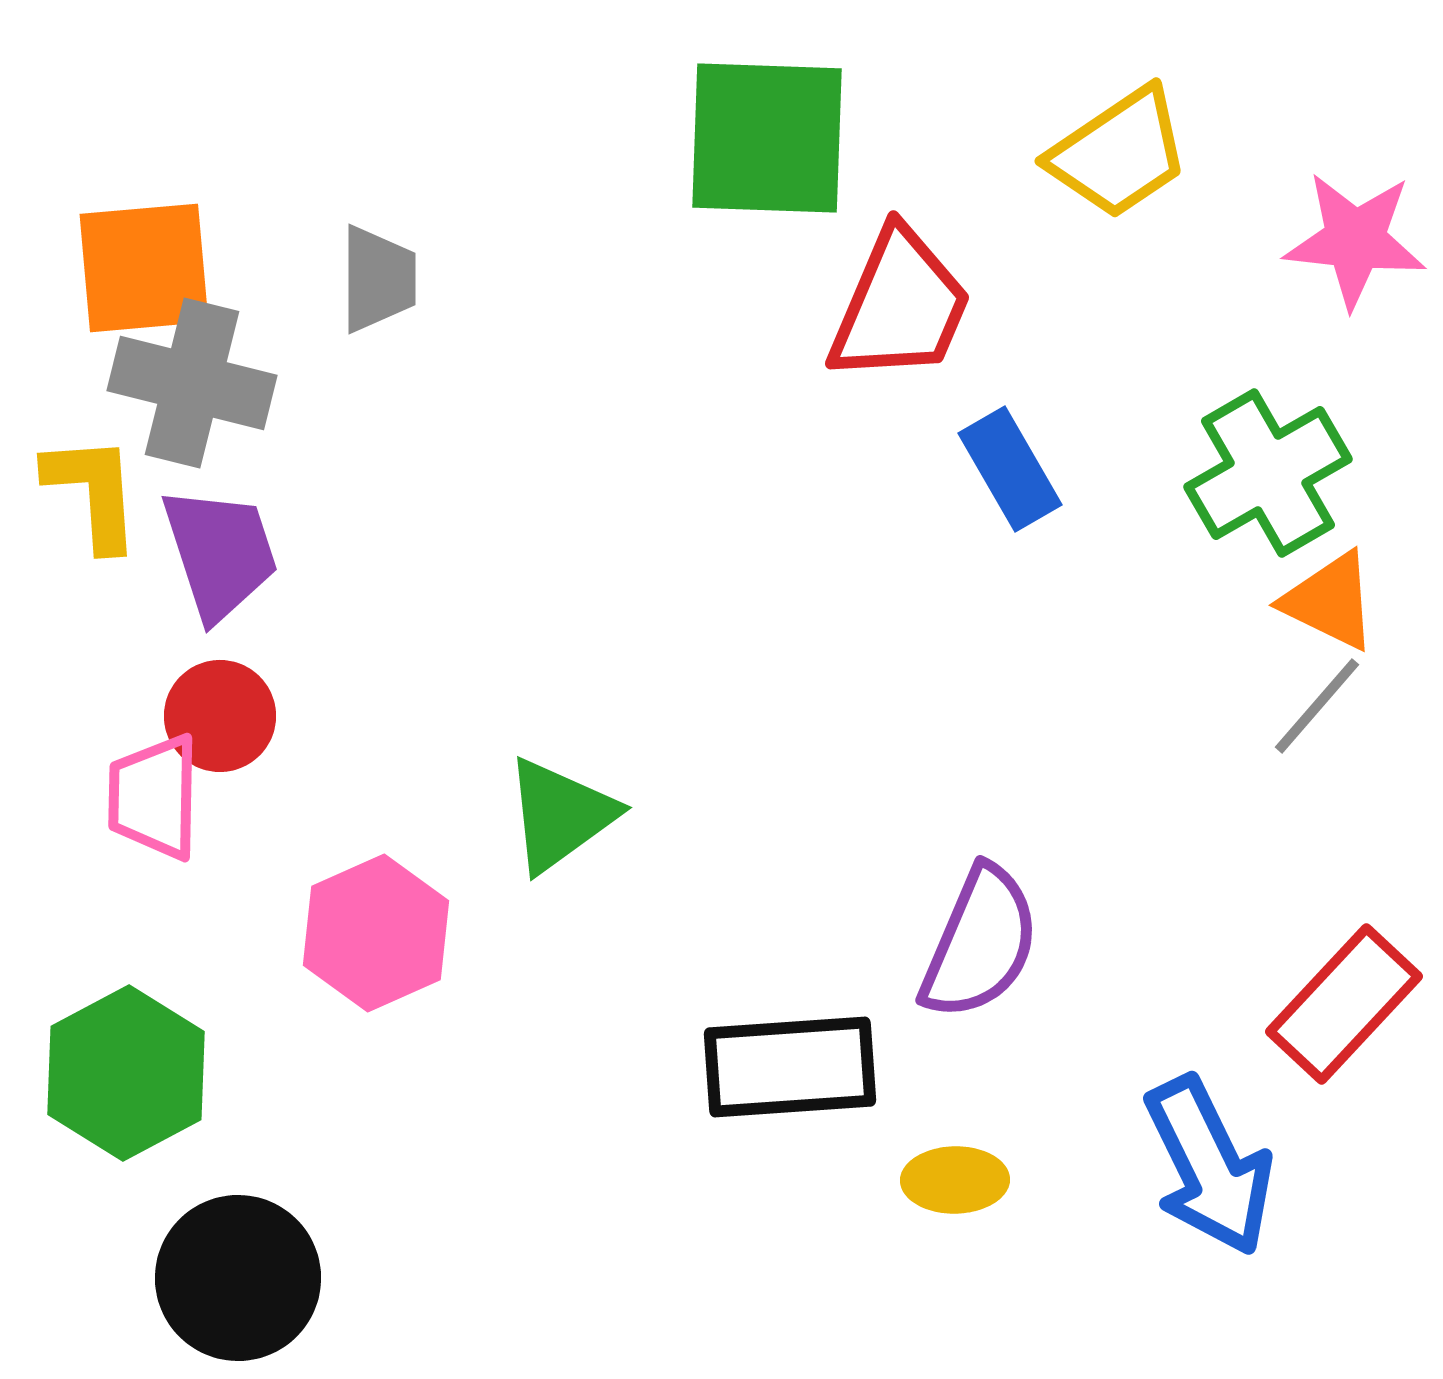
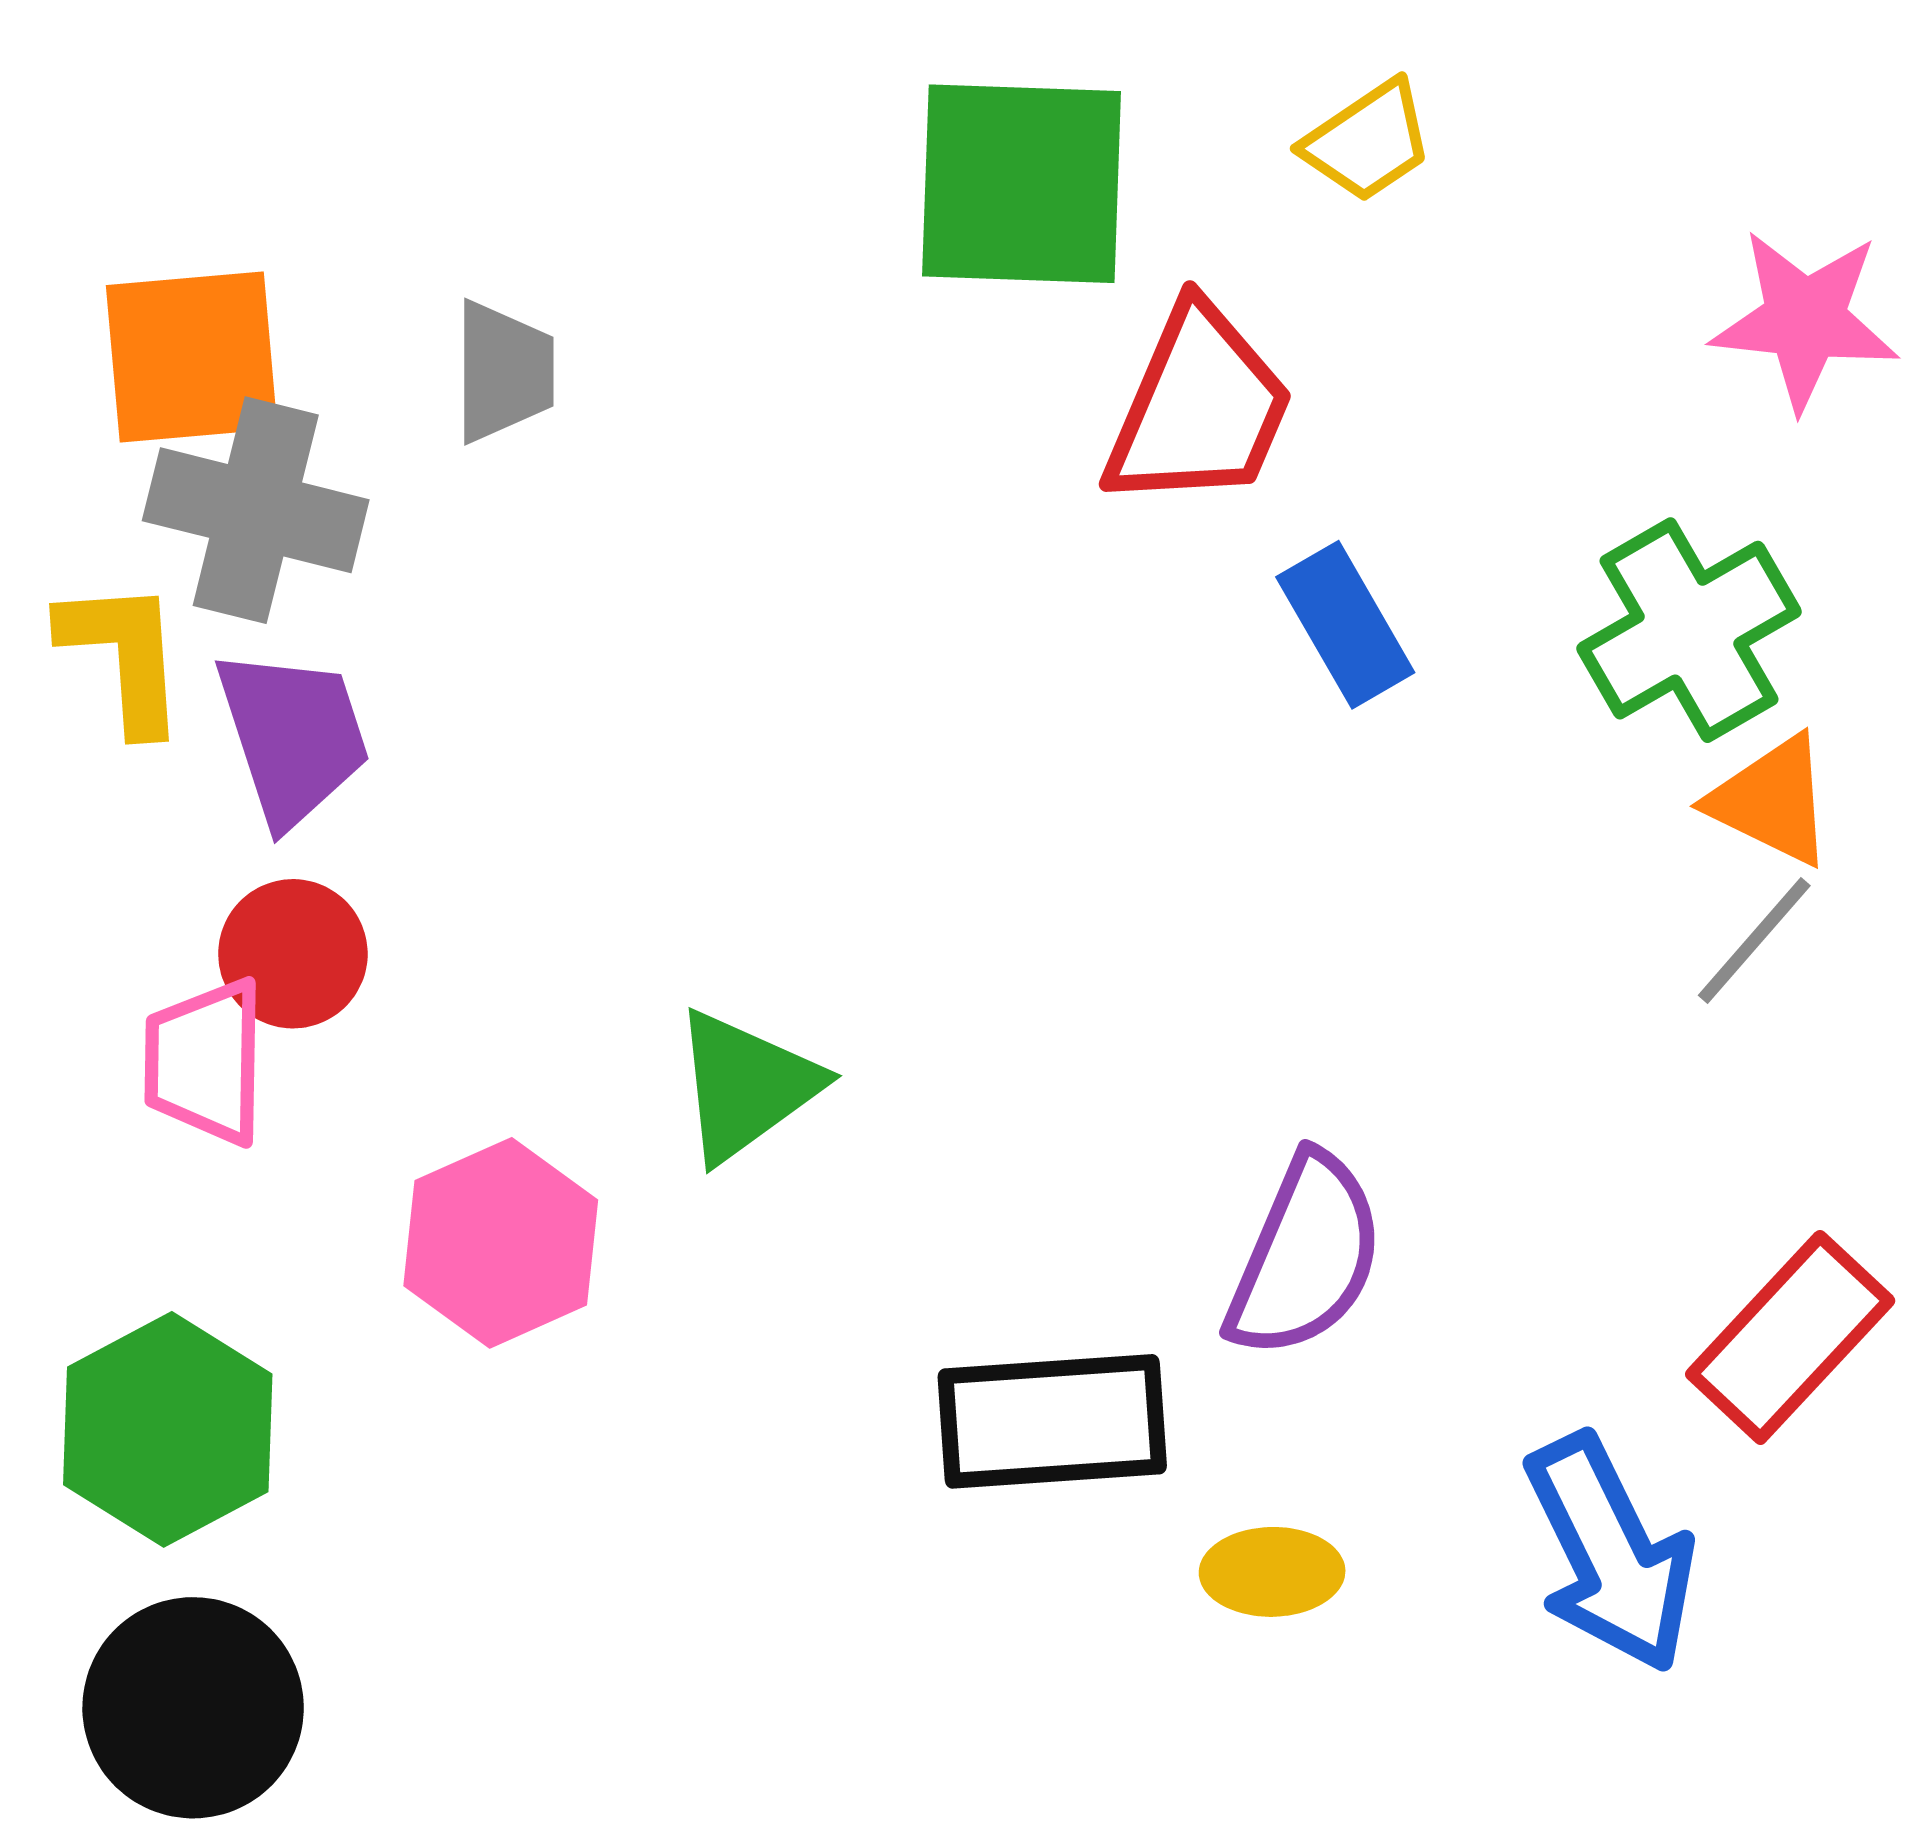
yellow trapezoid: (1119, 153) -> (1368, 141), moved, size x0.7
black circle: (238, 1278) -> (193, 1708), moved

